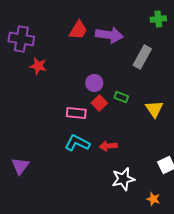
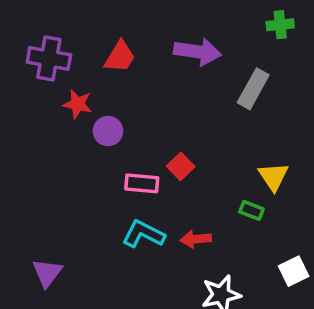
red trapezoid: (78, 30) -> (120, 57), moved
purple circle: (94, 83) -> (108, 131), moved
green rectangle: (121, 97) -> (251, 210), moved

